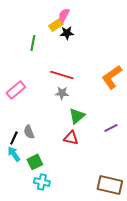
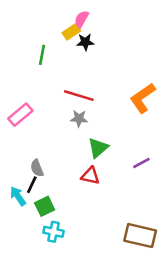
black line: (14, 138) -> (32, 185), moved

